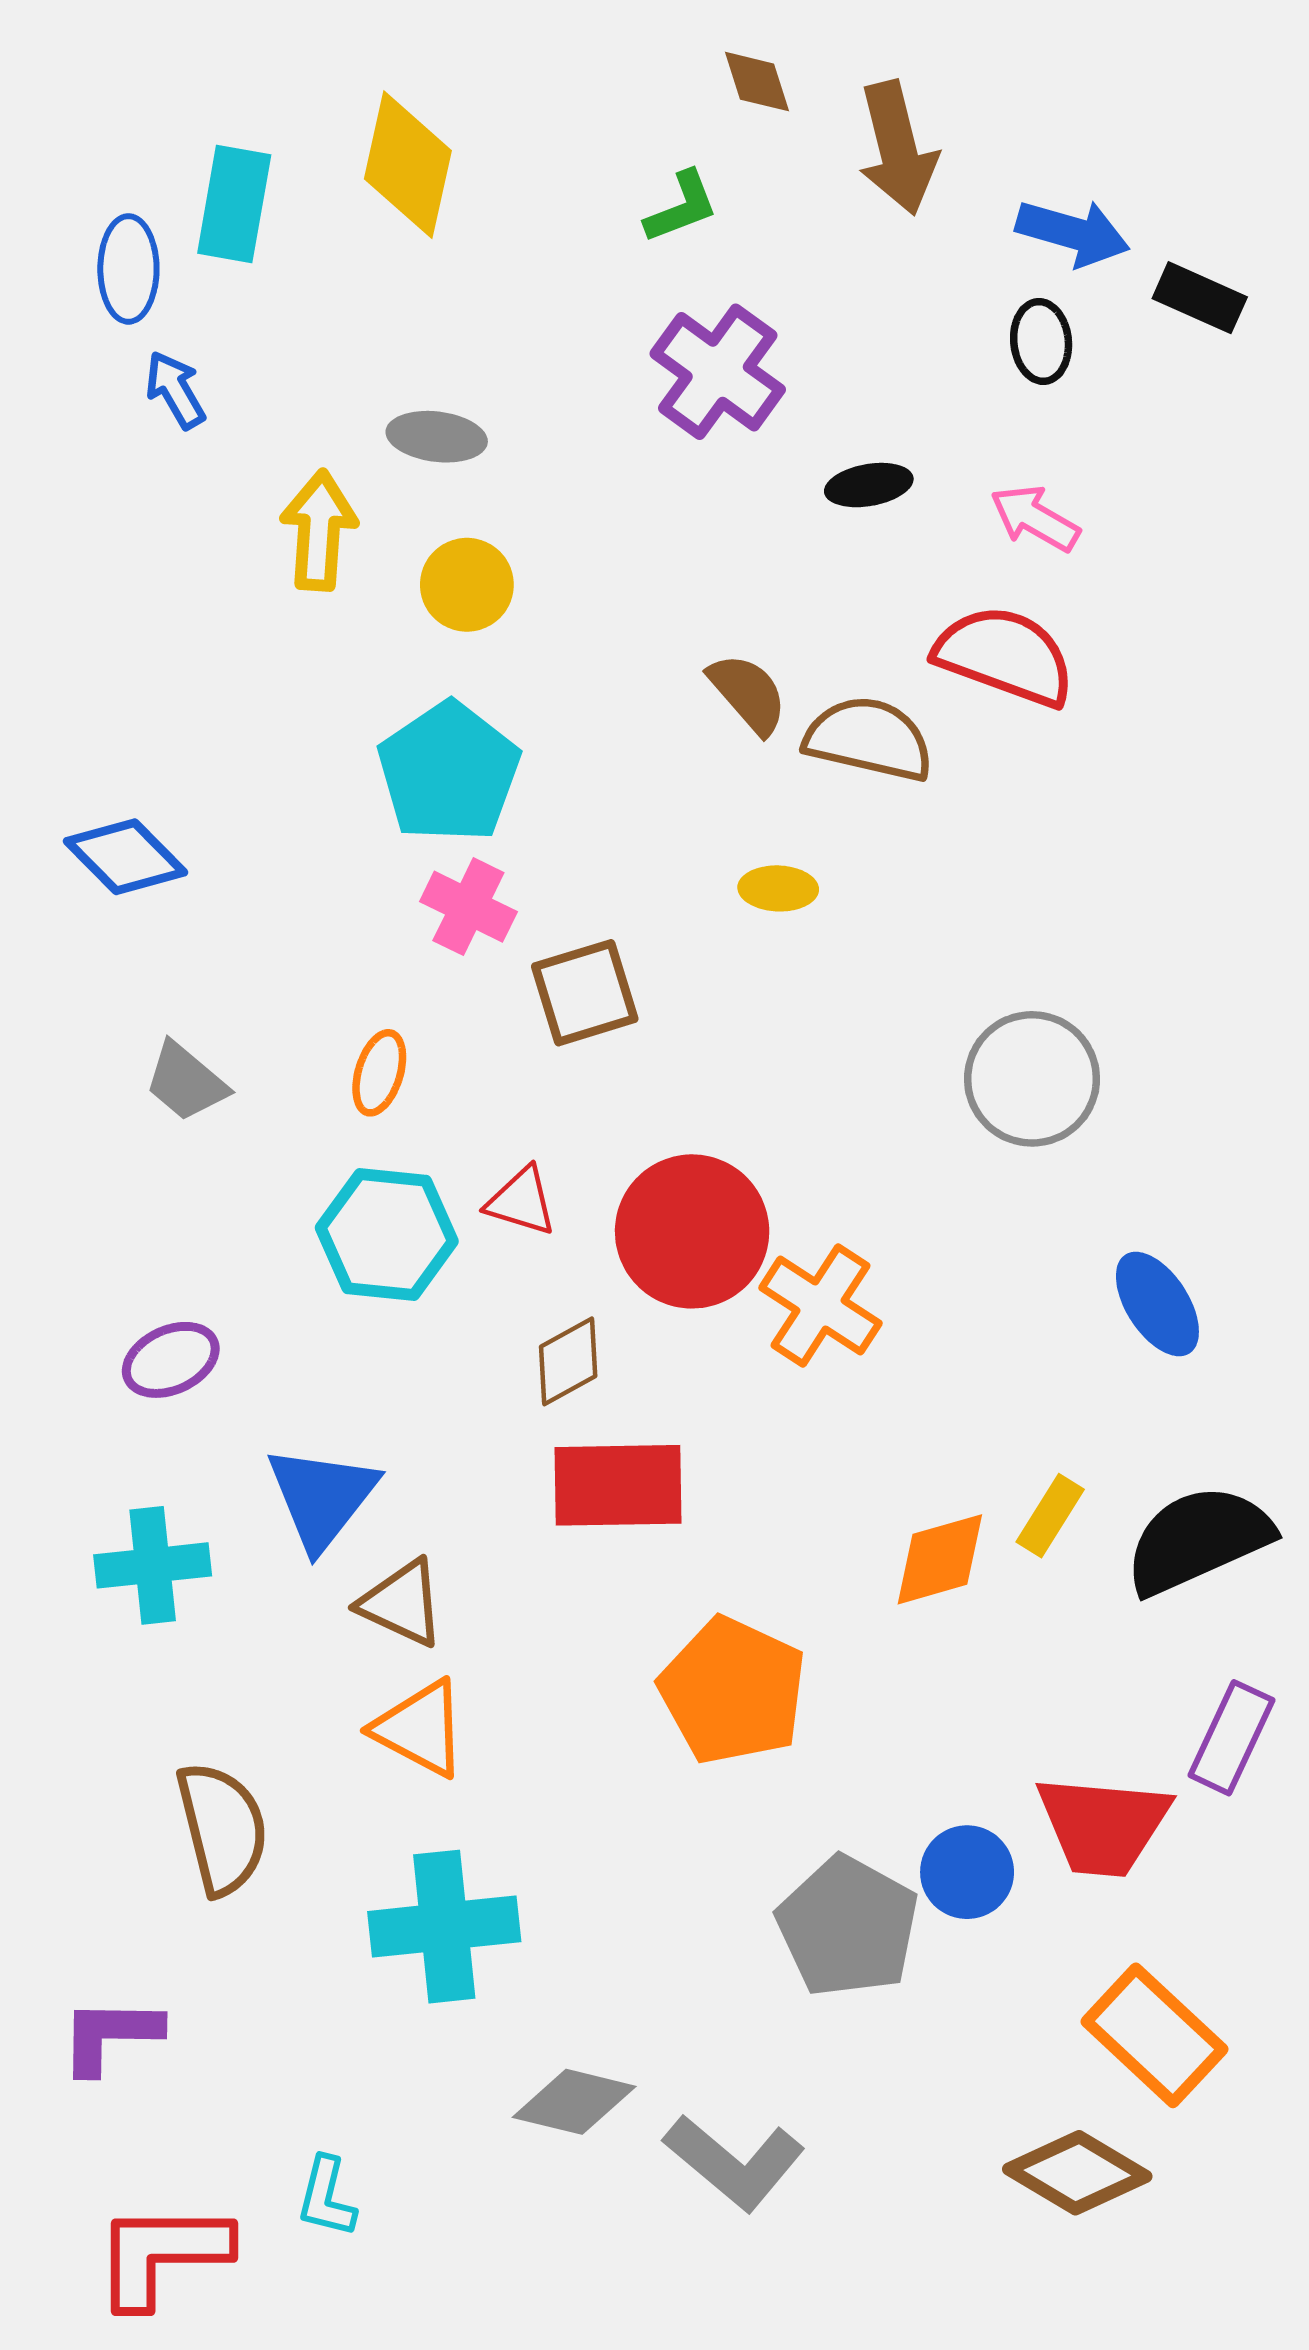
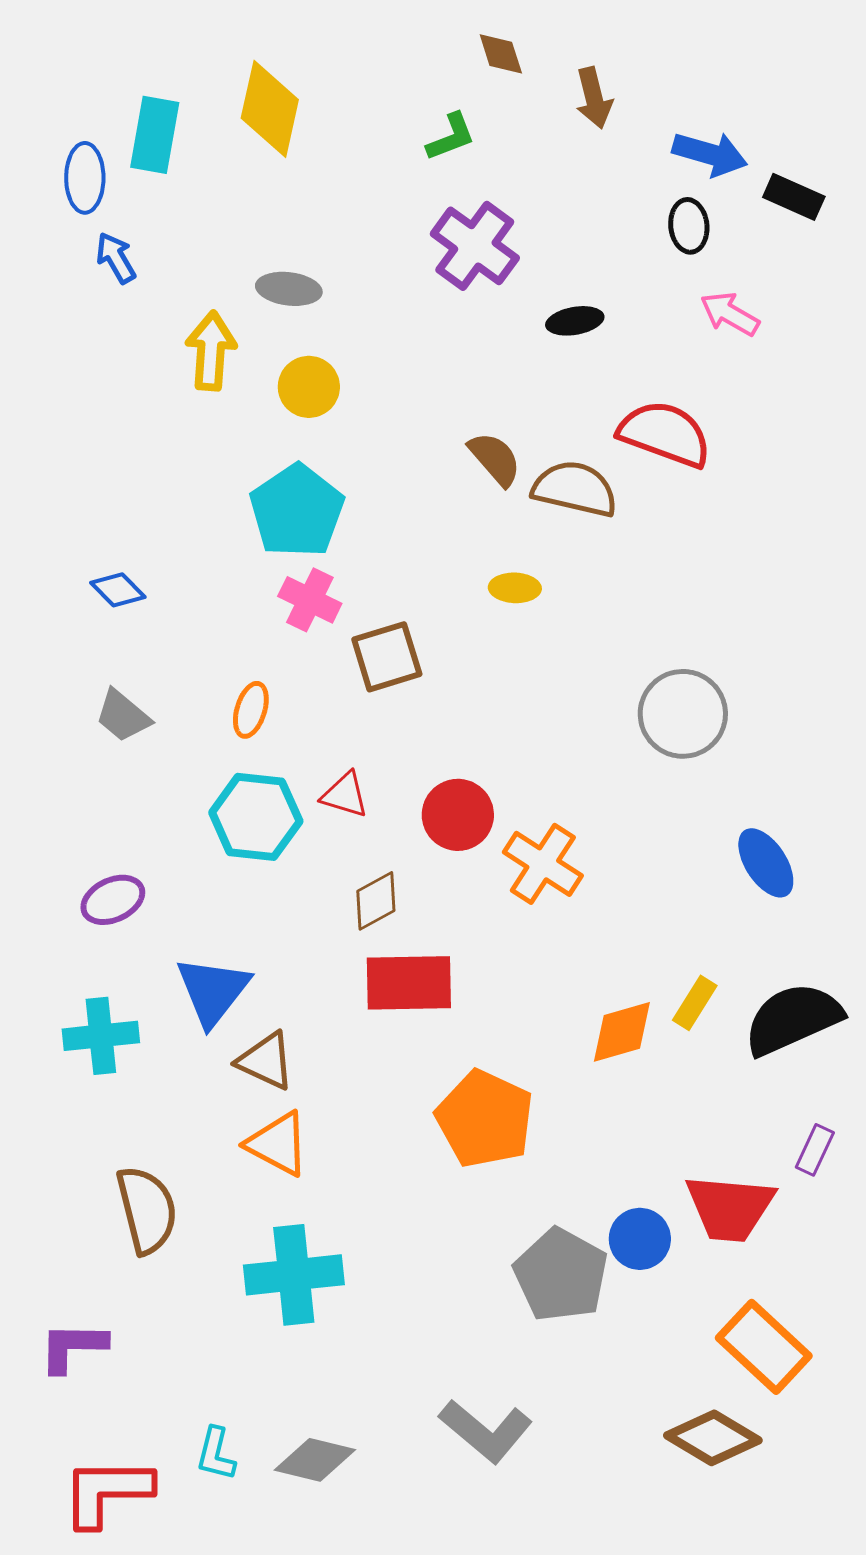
brown arrow: (898, 148) -> (594, 98), size x0.7
pink arrow: (1035, 518) -> (730, 314), moved
blue diamond: (125, 857) -> (118, 590), moved, size x0.7
red circle: (692, 1231) -> (458, 815), size x0.7
purple rectangle: (1231, 1738) -> (815, 1150), size x0.7
gray diamond: (574, 2102) -> (315, 1460), moved

